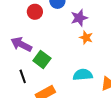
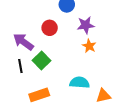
red circle: (35, 12) -> (50, 28), moved
black line: (23, 76) -> (20, 66), moved

